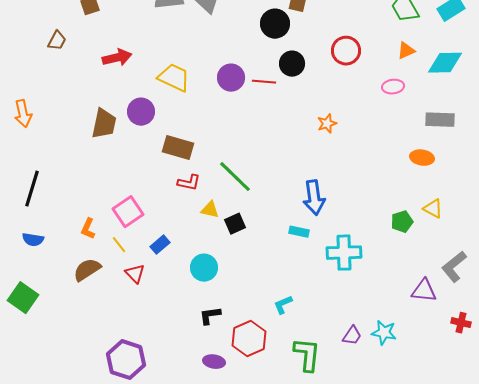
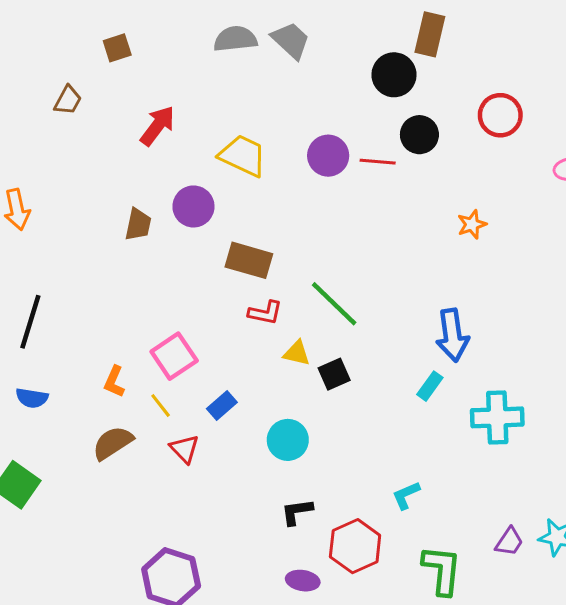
red arrow: (117, 58) -> (158, 126), turned -40
brown trapezoid: (104, 124) -> (138, 224), size x0.7
cyan rectangle: (299, 232) -> (430, 386), turned -66

